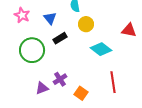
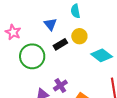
pink star: (22, 15) -> (13, 32), moved
yellow circle: (86, 24) -> (79, 36), moved

